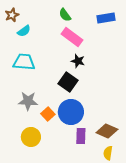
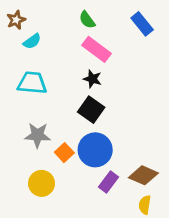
blue rectangle: (106, 18) -> (142, 24), turned 60
black star: (78, 61) -> (92, 79), moved
purple rectangle: (81, 136) -> (109, 182), turned 35

